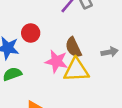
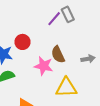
yellow triangle: (76, 70) -> (66, 88), moved

